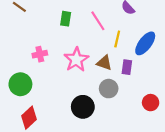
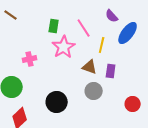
blue ellipse: (145, 43) -> (128, 33), moved
pink star: (76, 60) -> (64, 47), moved
black circle: (83, 107) -> (57, 102), moved

